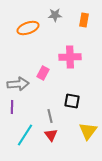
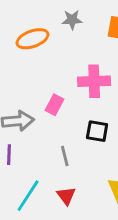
black square: (72, 101) -> (97, 131), moved
gray line: (50, 116) -> (65, 156), moved

